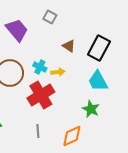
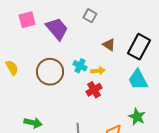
red cross: (41, 95) -> (94, 90), moved, size x0.6
green star: (91, 109) -> (137, 117), moved

